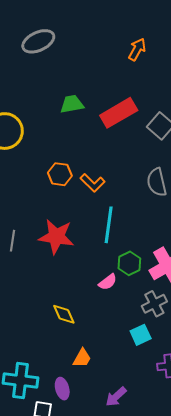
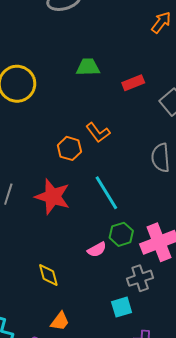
red rectangle: (119, 113) -> (133, 83), size x0.6
orange hexagon: (60, 174) -> (69, 148), moved
orange L-shape: (93, 183) -> (98, 133), moved
cyan line: (109, 225) -> (106, 193), turned -48

